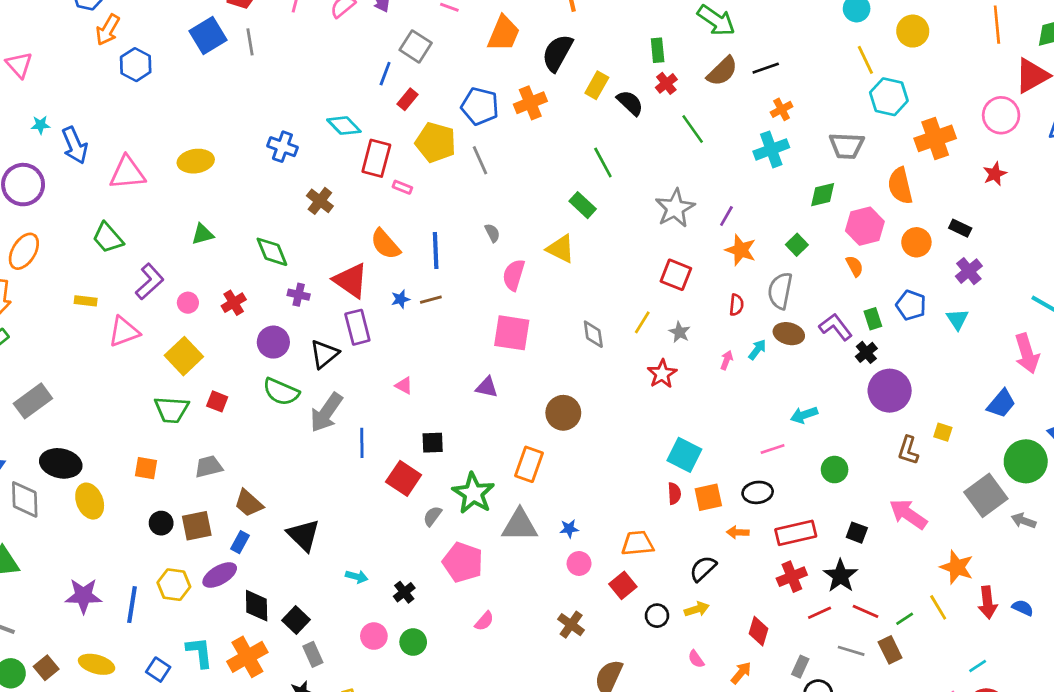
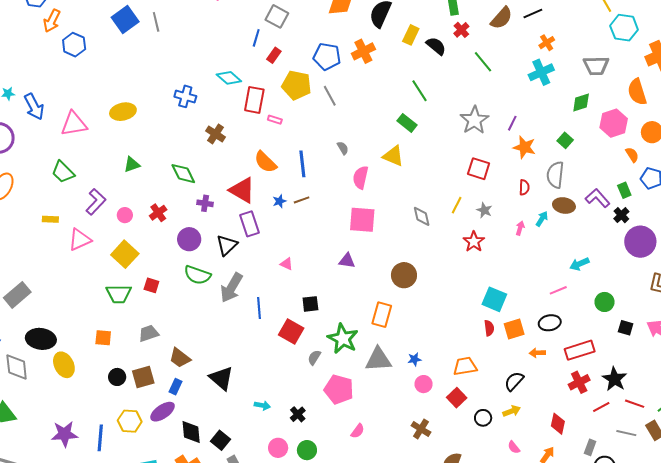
orange semicircle: (855, 266) -> (632, 155), moved
black square: (857, 533) -> (626, 328), moved

